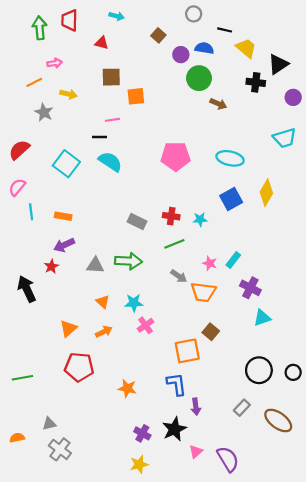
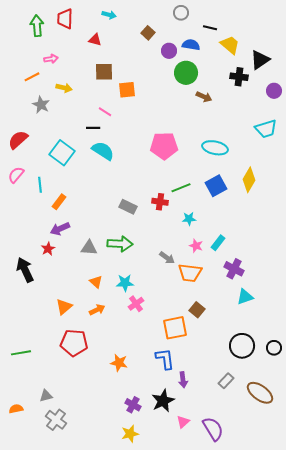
pink line: (112, 120) -> (105, 112), turned 40
cyan line: (31, 212) -> (40, 185), moved
orange rectangle: (63, 216) -> (59, 202), turned -63
cyan star: (200, 219) -> (189, 219), moved
green line: (174, 244) -> (181, 188), moved

